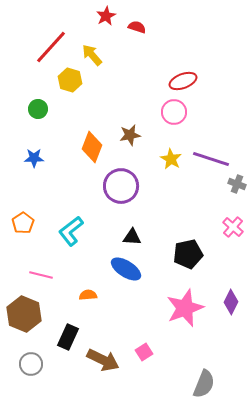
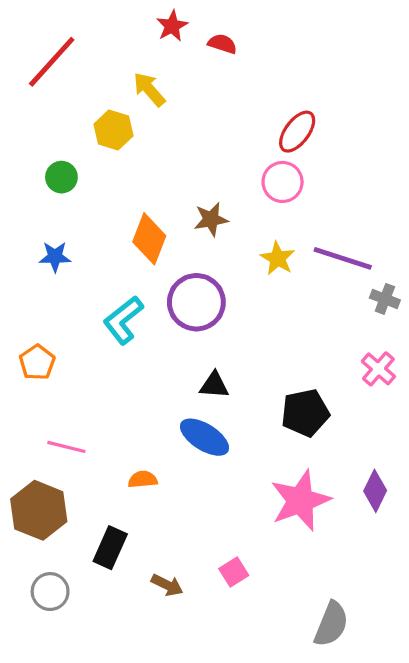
red line: (51, 47) -> (52, 62), moved
red ellipse: (183, 81) -> (297, 132), turned -32
cyan L-shape: (71, 231) -> (123, 320), moved
brown arrow: (103, 360) -> (167, 585), size x0.6

